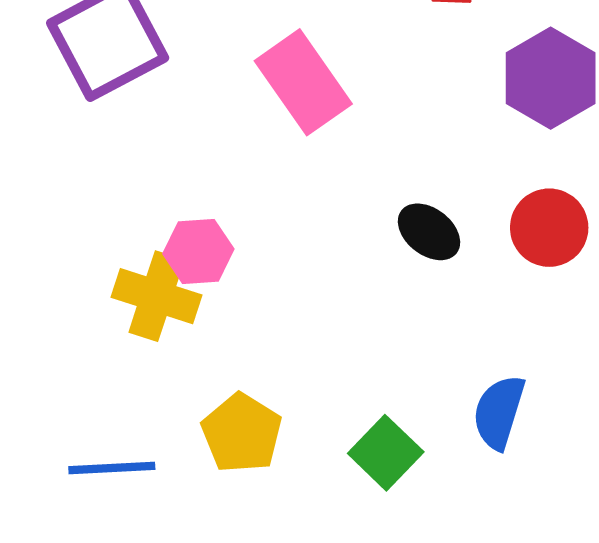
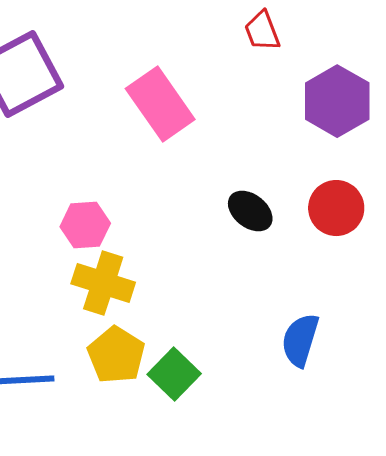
yellow cross: (157, 296) -> (103, 283), moved
green square: (386, 453) -> (174, 374), moved

